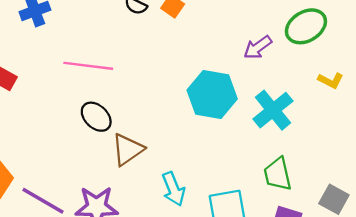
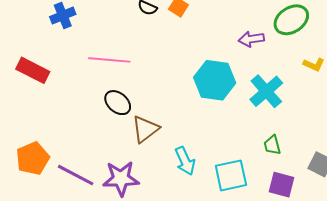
purple arrow: (258, 47) -> (251, 39), turned 30
green trapezoid: (278, 174) -> (272, 145), size x0.7

